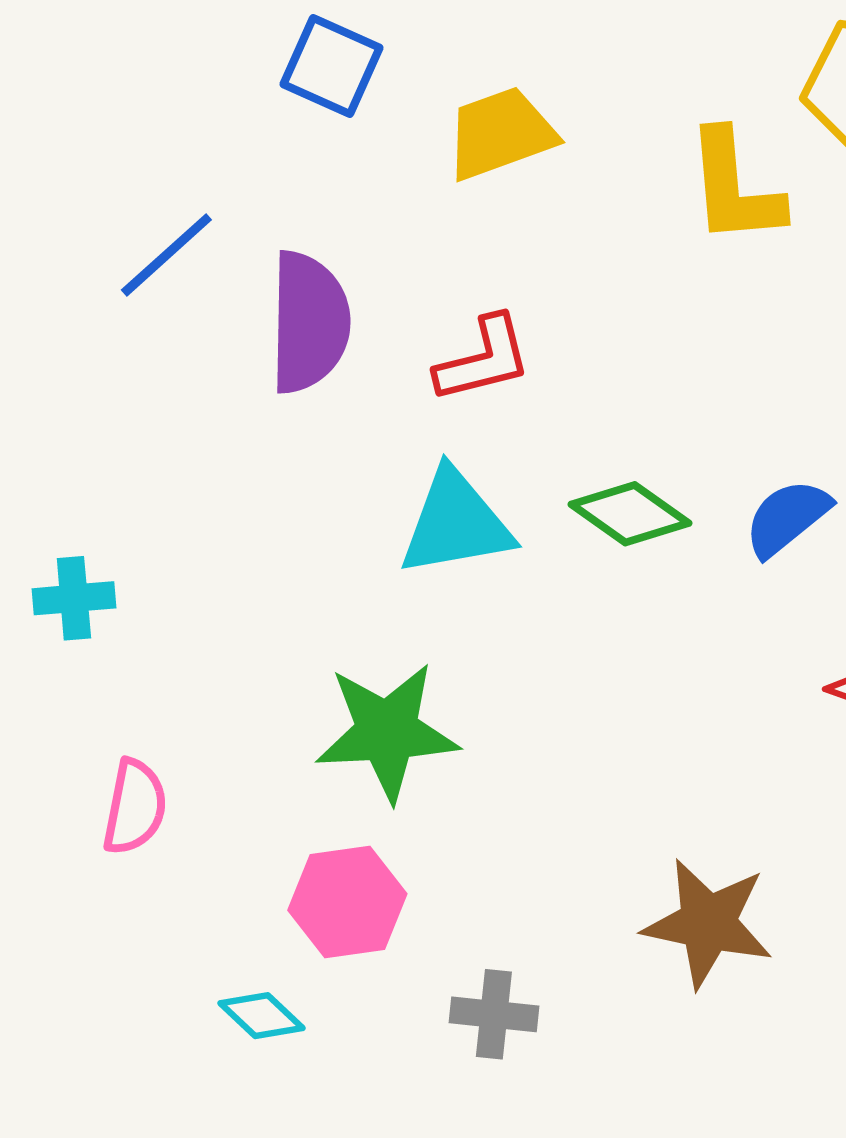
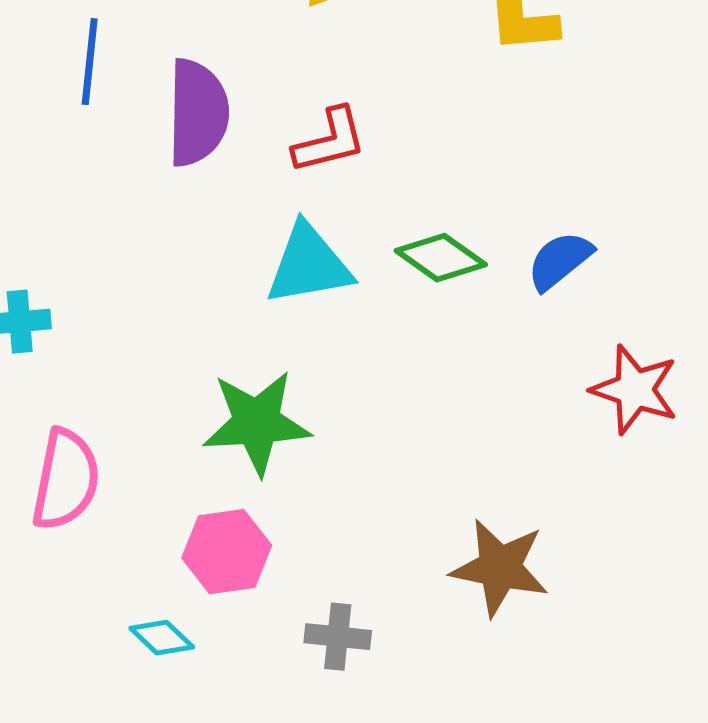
blue line: (166, 255) -> (90, 62), turned -42
pink semicircle: (135, 807) -> (66, 480), size x1.4

